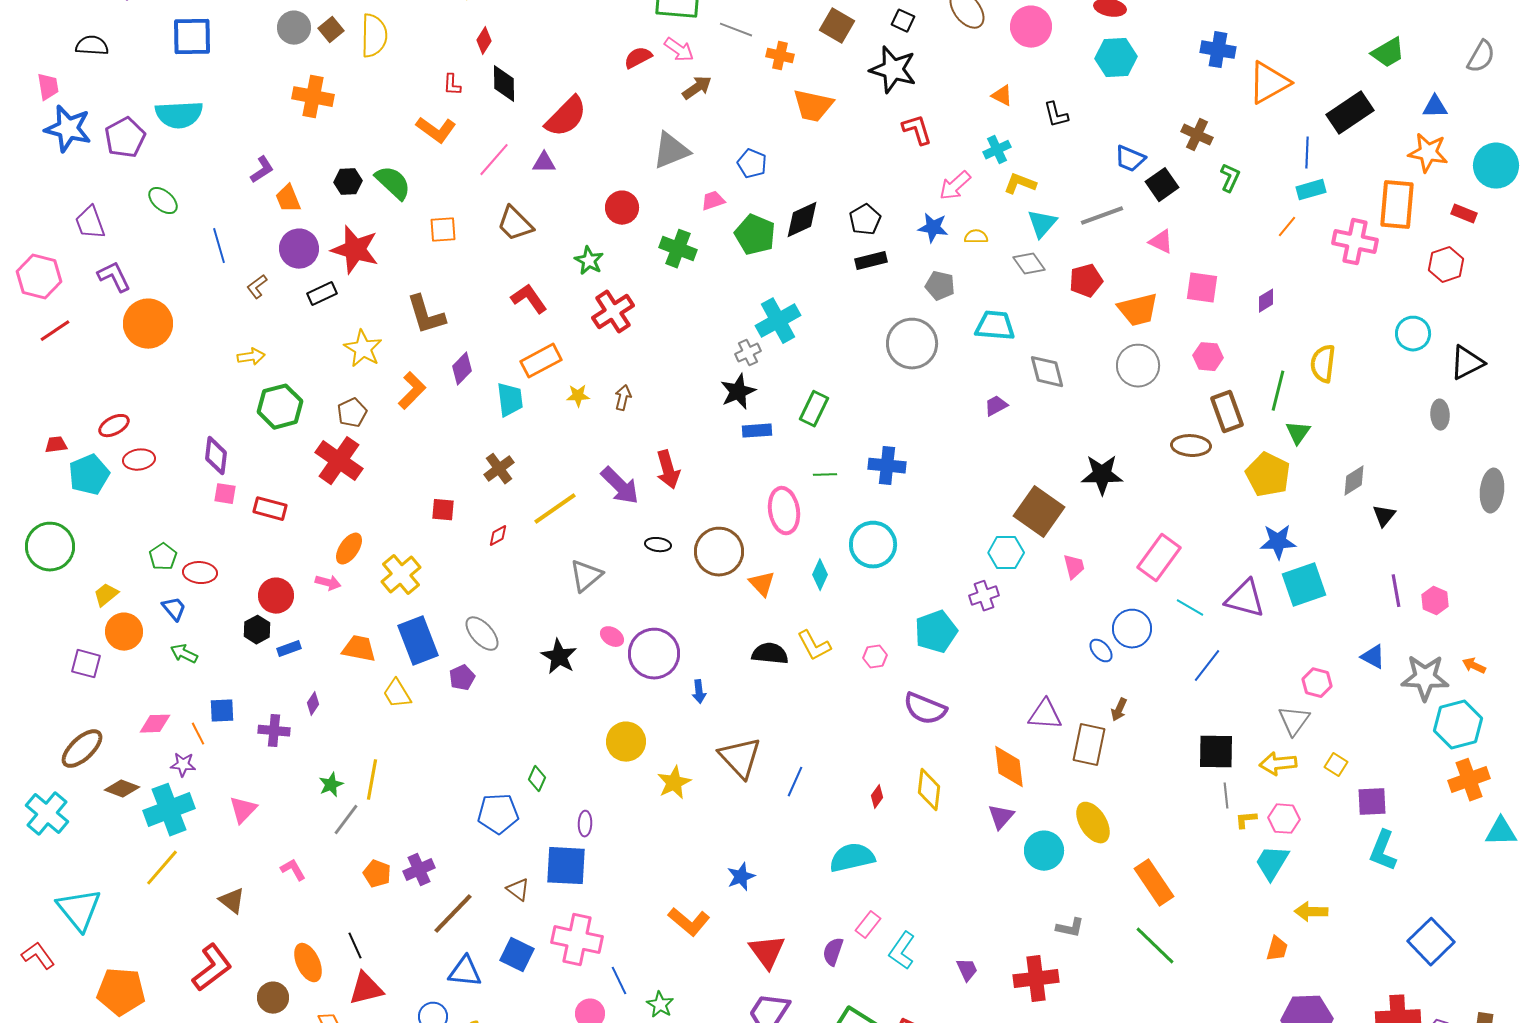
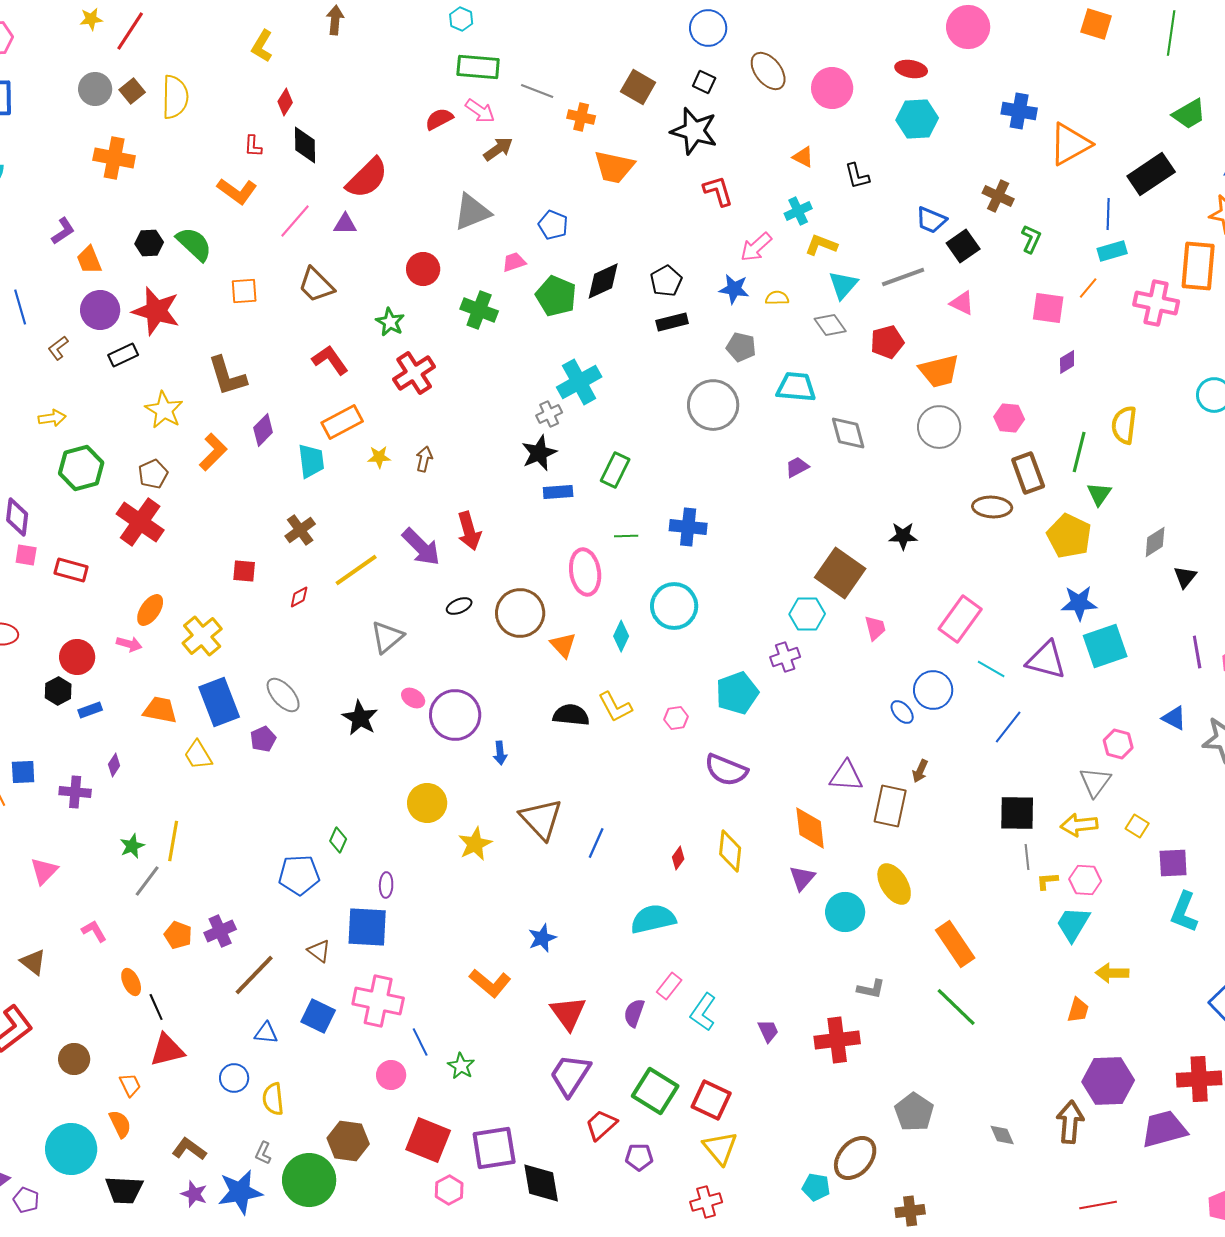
pink square: (1202, 288) -> (1048, 308), moved
black star: (1102, 475) -> (903, 536), size x0.7
black ellipse: (658, 545) -> (459, 606), turned -30
orange ellipse: (308, 963) -> (131, 982), moved, size x0.7
blue triangle: (465, 972) -> (266, 1033), size x0.7

